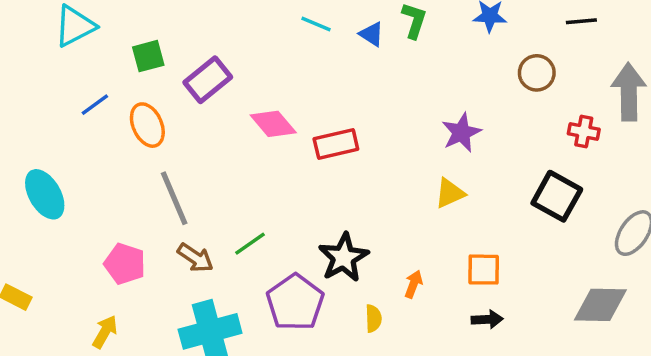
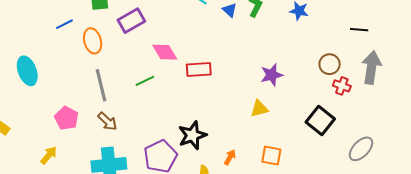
black line: (581, 21) -> (359, 30), moved
brown circle: (537, 73) -> (330, 64), moved
green line: (250, 244) -> (145, 81), moved

